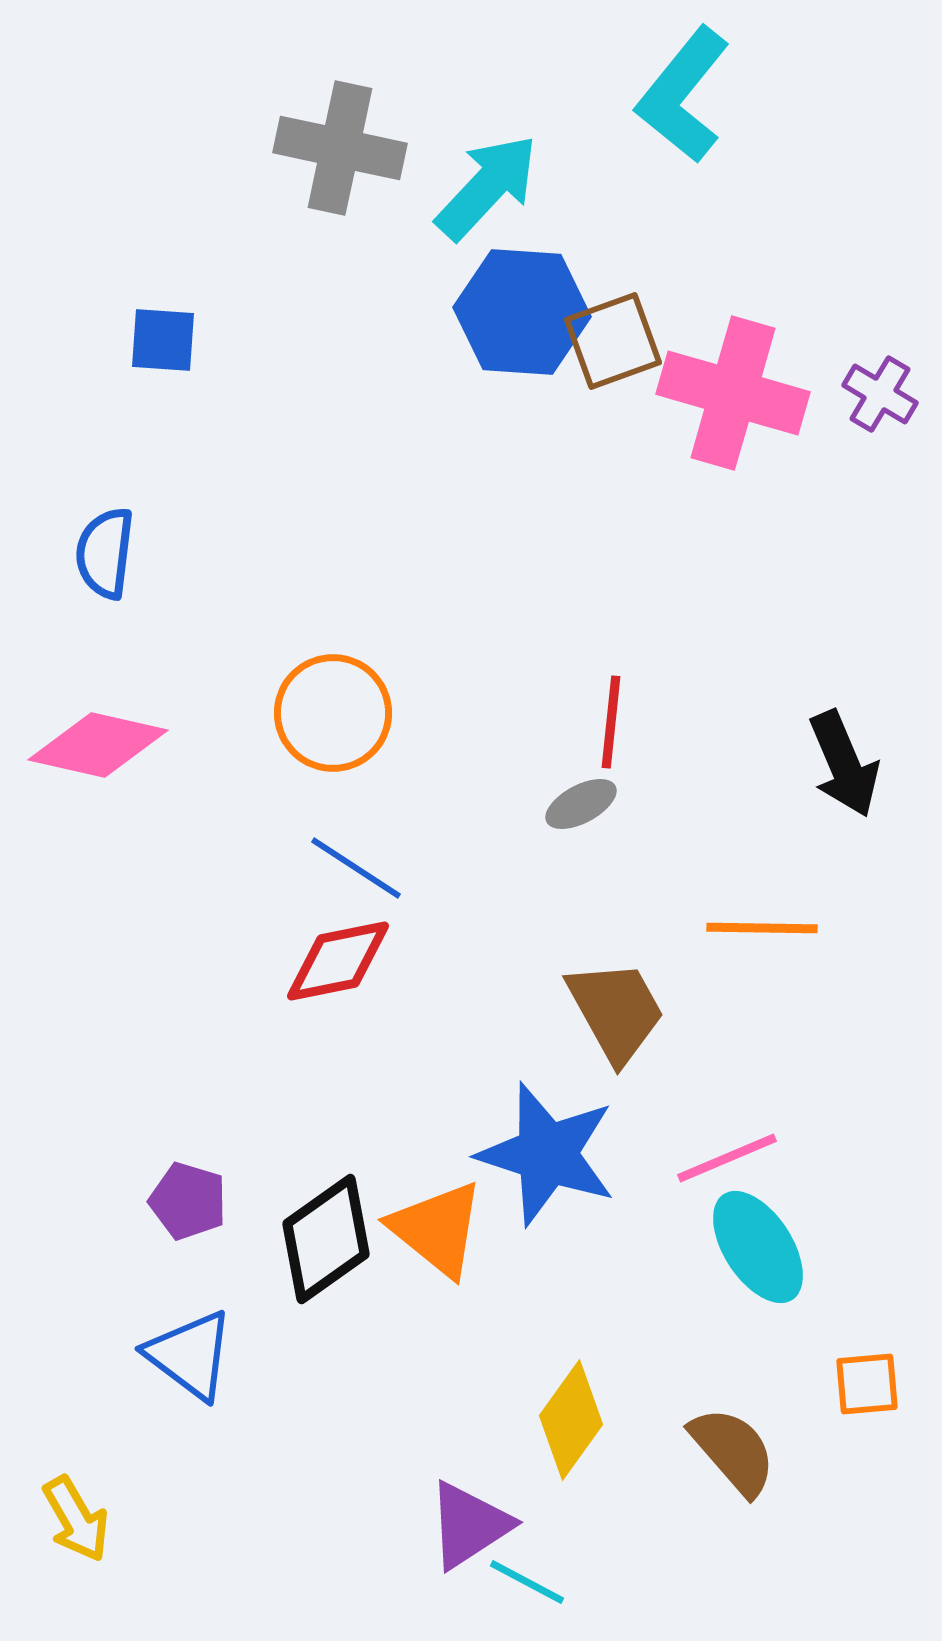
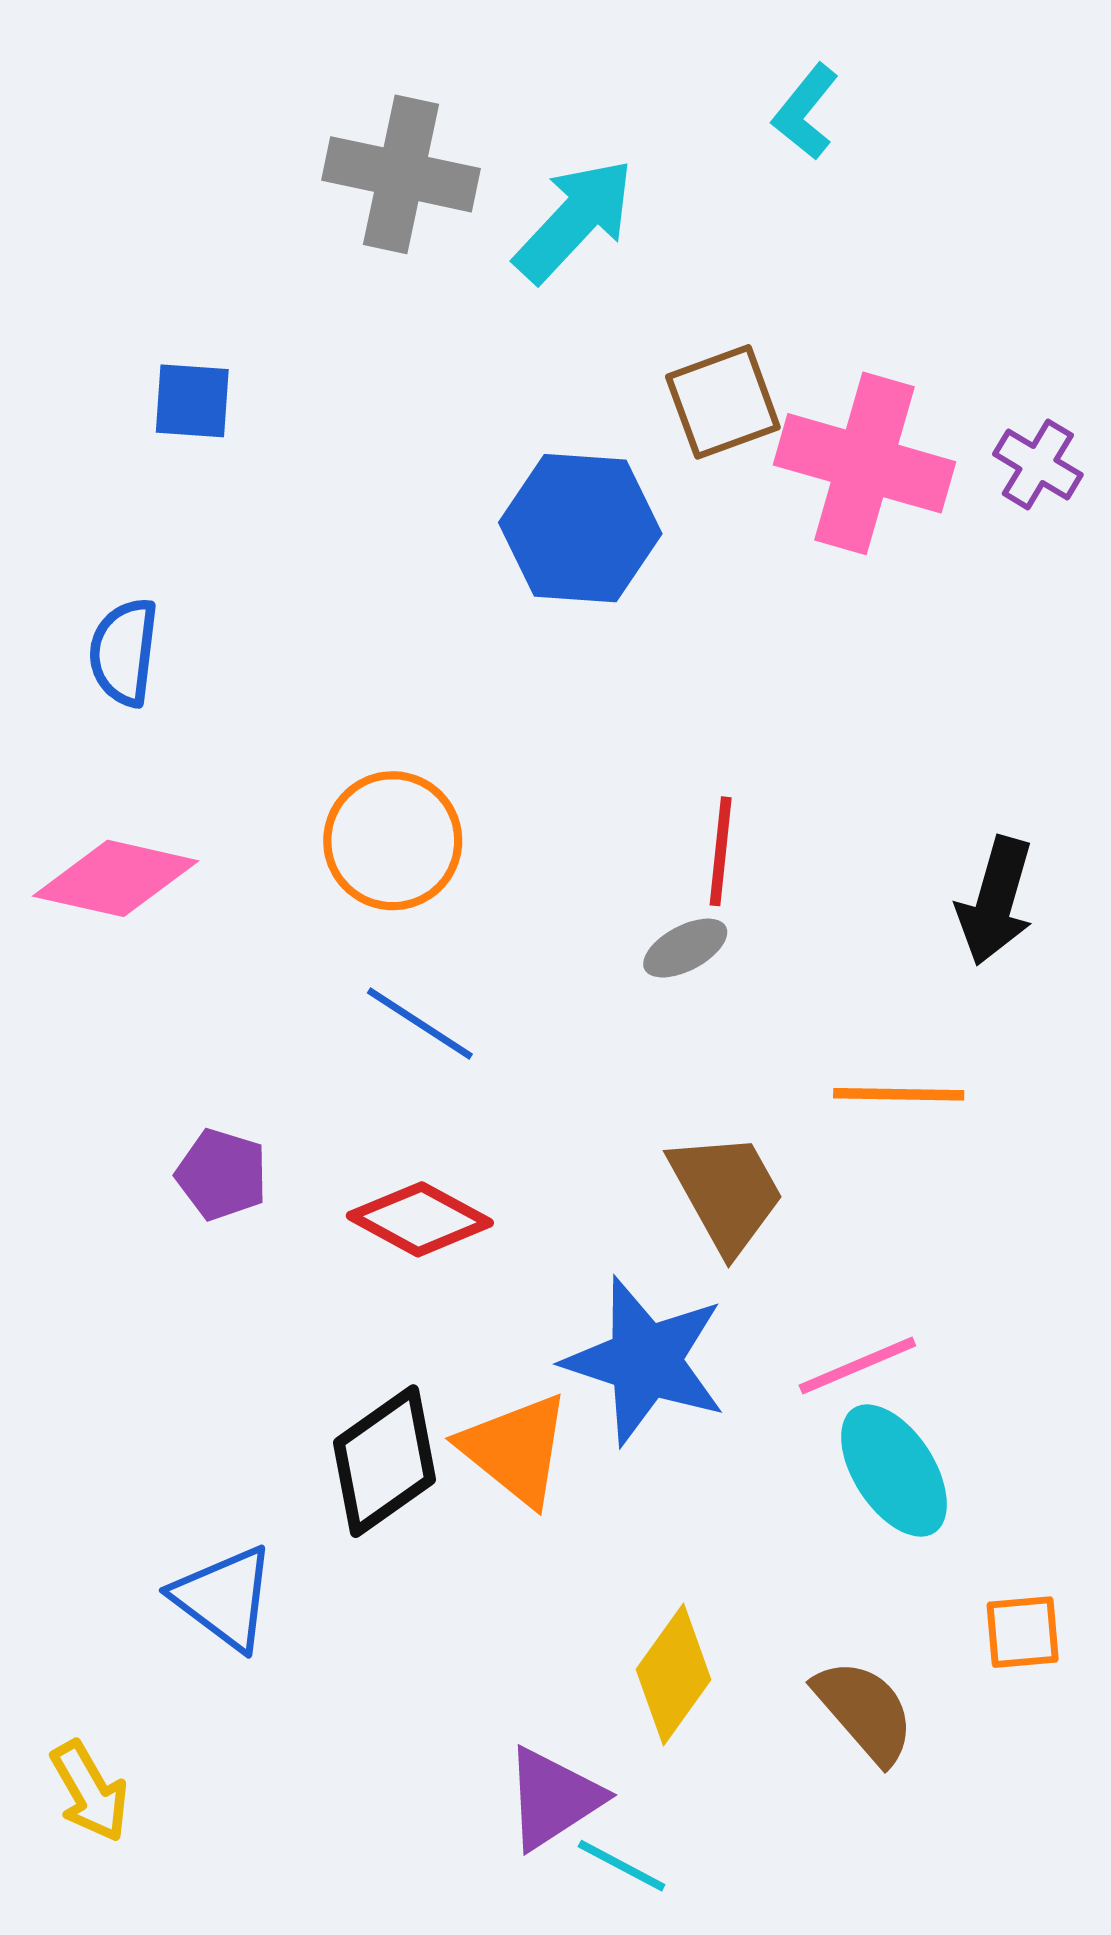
cyan L-shape: (683, 95) -> (806, 112), size x0.6
blue hexagon: (522, 312) -> (580, 528), moved
black arrow: (844, 764) -> (995, 901), turned 39
red diamond: (338, 961) -> (420, 1219), moved, turned 40
purple pentagon: (188, 1201) -> (222, 1174), moved

